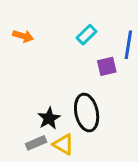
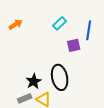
orange arrow: (23, 36) -> (16, 24), turned -48

